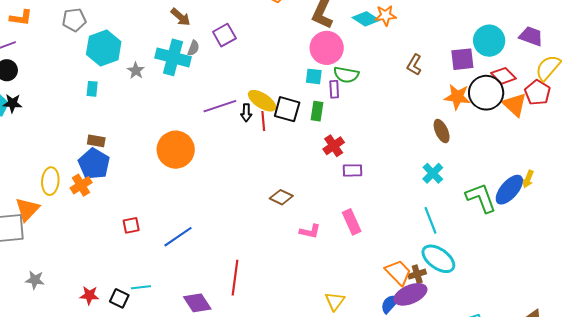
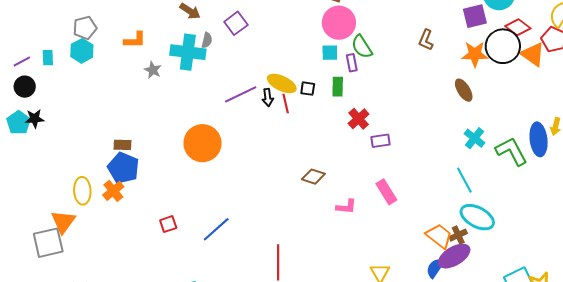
orange L-shape: (21, 18) -> (135, 40), moved
cyan hexagon: (104, 48) -> (82, 51), moved, size x0.7
brown L-shape: (414, 65) -> (426, 40), moved
green semicircle: (346, 75) -> (362, 47), turned 55
cyan rectangle: (92, 89) -> (48, 58), moved
black square: (287, 109) -> (308, 89), size x0.6
cyan cross: (433, 173) -> (475, 138), moved
blue ellipse: (509, 190) -> (539, 139), turned -40

